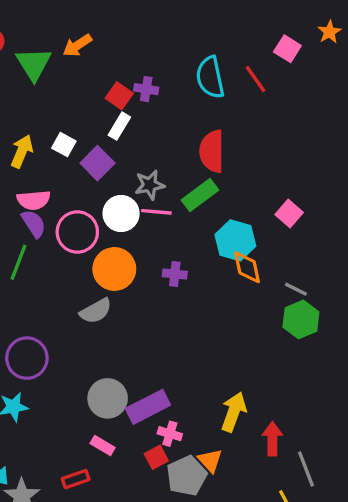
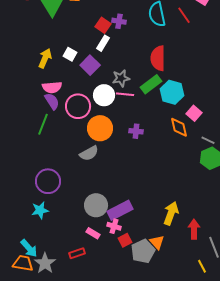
pink square: (289, 213) -> (194, 113), moved
cyan hexagon: (235, 240) -> (172, 92), moved
pink cross: (170, 434) -> (114, 226), moved

